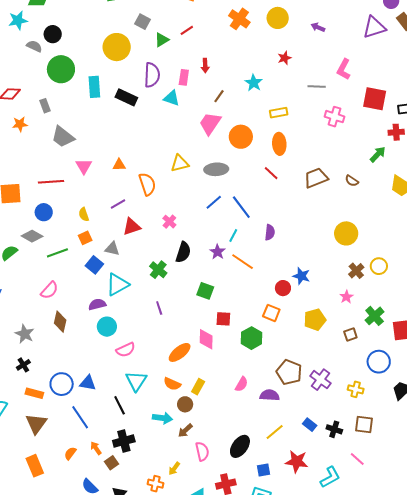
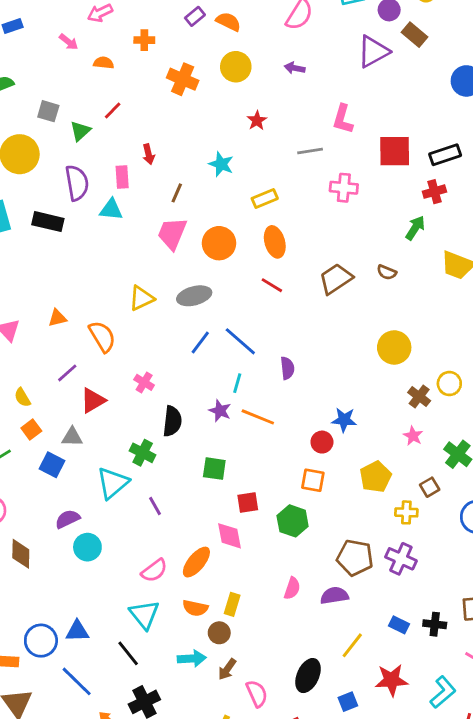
cyan triangle: (117, 284) -> (113, 483), moved
pink semicircle: (126, 350) -> (154, 571), moved
yellow cross: (356, 389) -> (406, 512), moved

